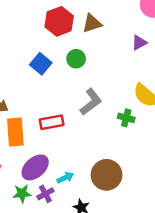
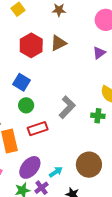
green circle: (76, 59) -> (26, 105), moved

